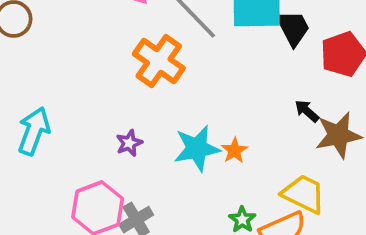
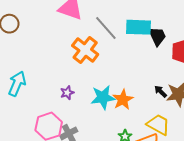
black arrow: (307, 111) -> (161, 91), moved
orange star: (234, 151) -> (123, 100), size x1.5

